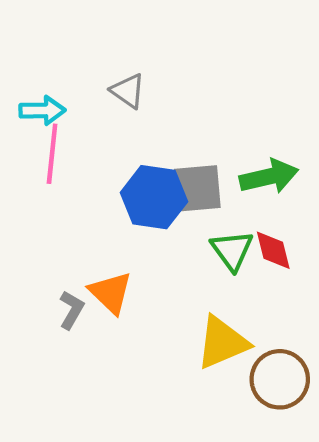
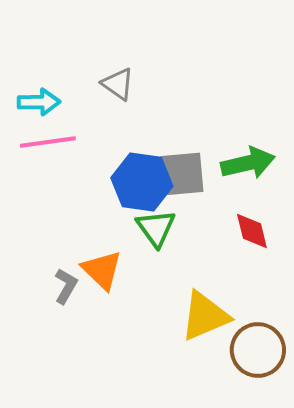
pink line: (52, 154) -> (48, 142), turned 76
green triangle: (232, 250) -> (156, 228), moved

